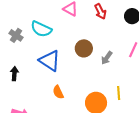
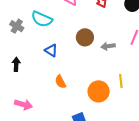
gray arrow: (107, 58) -> (108, 46), turned 48
blue triangle: (50, 61) -> (51, 50), size x0.6

